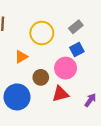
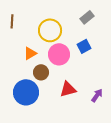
gray rectangle: (76, 27) -> (87, 17), moved
pink circle: (66, 68) -> (59, 54), moved
brown circle: (41, 77) -> (41, 72), moved

